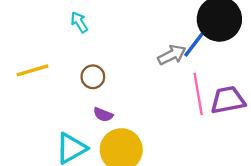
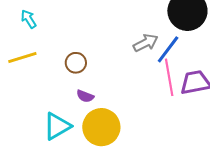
cyan arrow: (79, 22) -> (29, 19), moved
blue line: (196, 42) -> (168, 49), moved

